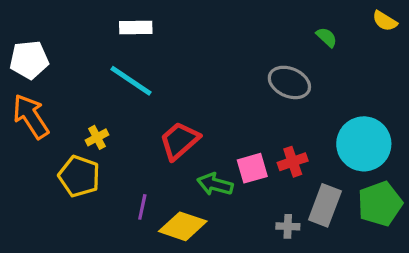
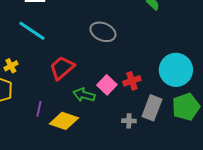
gray ellipse: (289, 82) -> (103, 32), moved
pink square: (252, 168) -> (107, 85), turned -30

